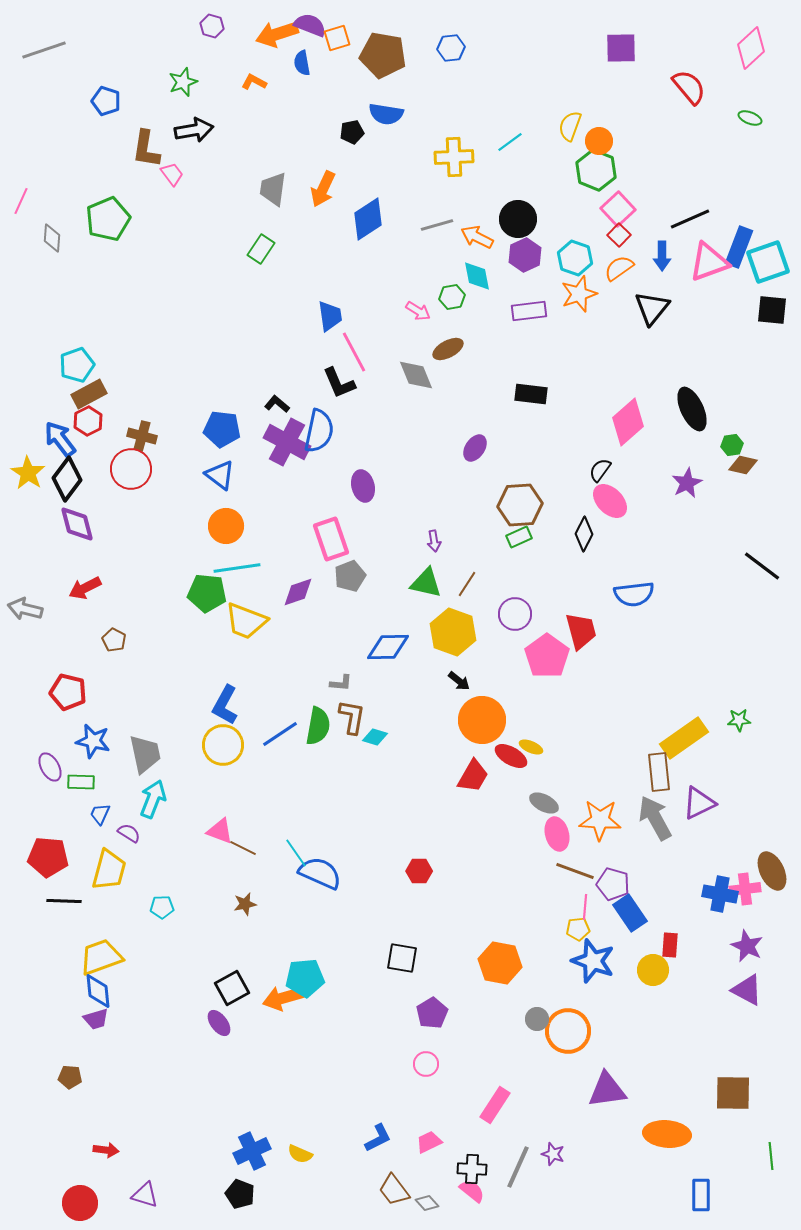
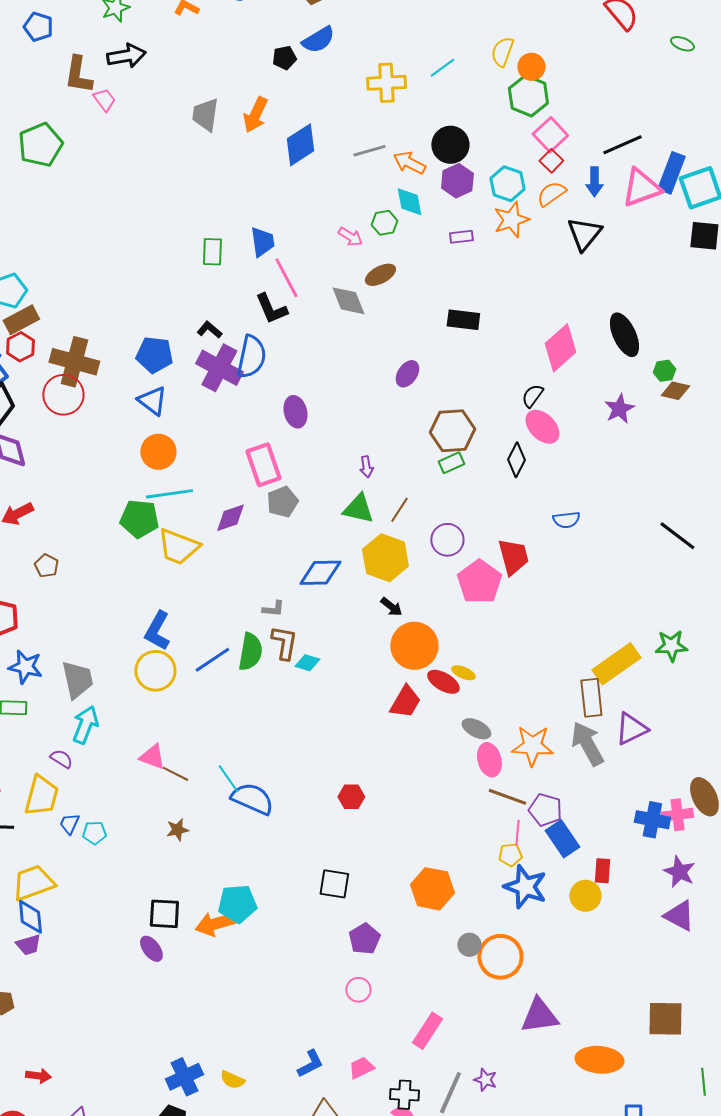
blue semicircle: (386, 114) -> (318, 40), turned -40
green rectangle: (261, 249) -> (212, 252), moved, turned -32
purple rectangle: (529, 311) -> (461, 237), size x0.7
brown cross: (142, 436) -> (74, 362), size x1.6
black line: (762, 566) -> (677, 536), moved
blue semicircle: (634, 594) -> (566, 520), size x0.7
green star: (739, 720) -> (671, 646), size x1.4
blue trapezoid: (100, 814) -> (69, 824), moved
black square: (232, 988) -> (164, 914), turned 32

